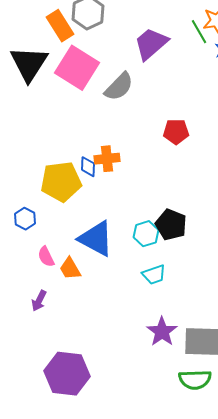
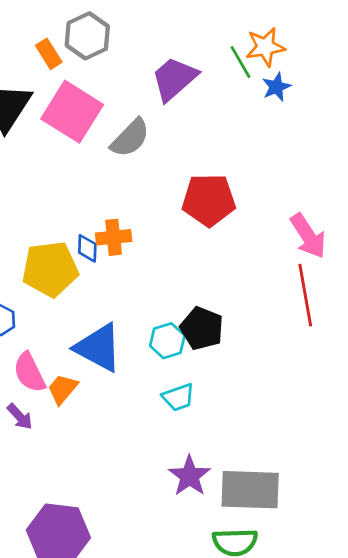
orange rectangle: (60, 26) -> (49, 54), size x0.7
red pentagon: (176, 132) -> (209, 200), size x1.5
pink semicircle: (46, 257) -> (29, 372), size x1.4
orange trapezoid: (70, 269) -> (63, 389), turned 70
purple arrow: (39, 301) -> (20, 417), moved, turned -70

